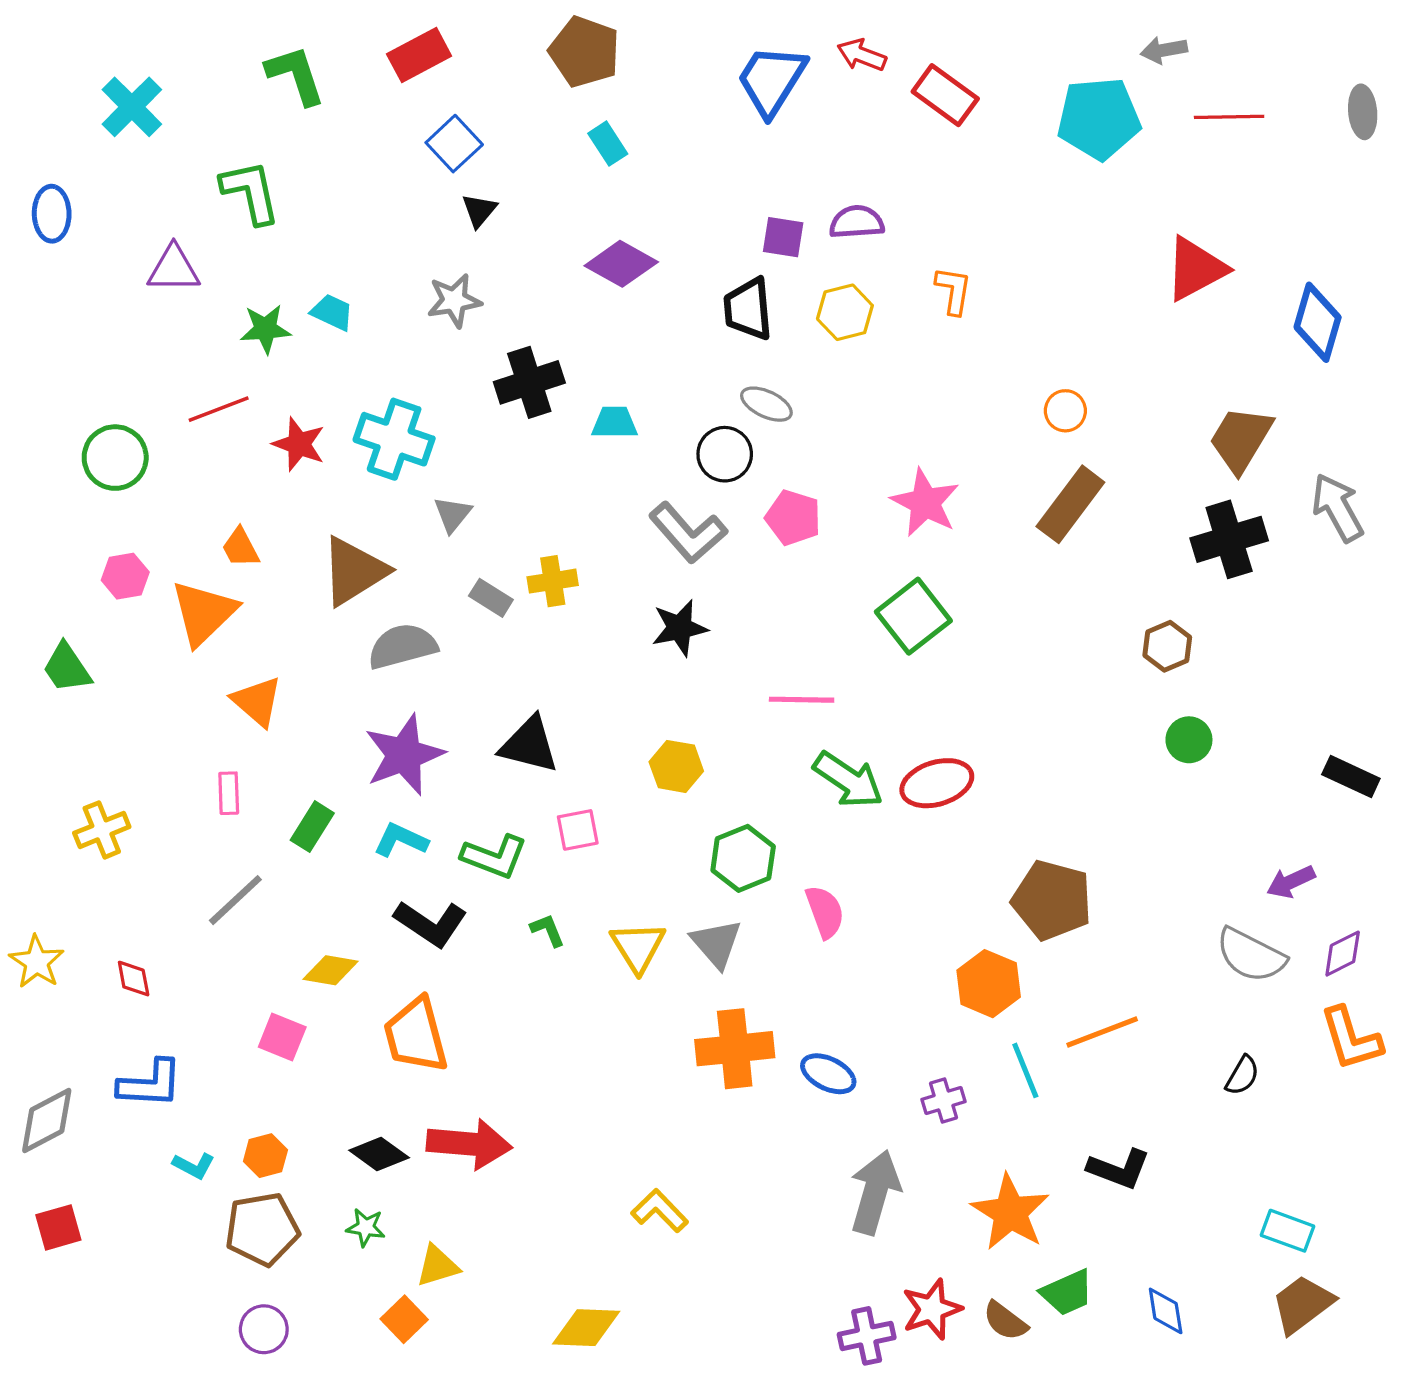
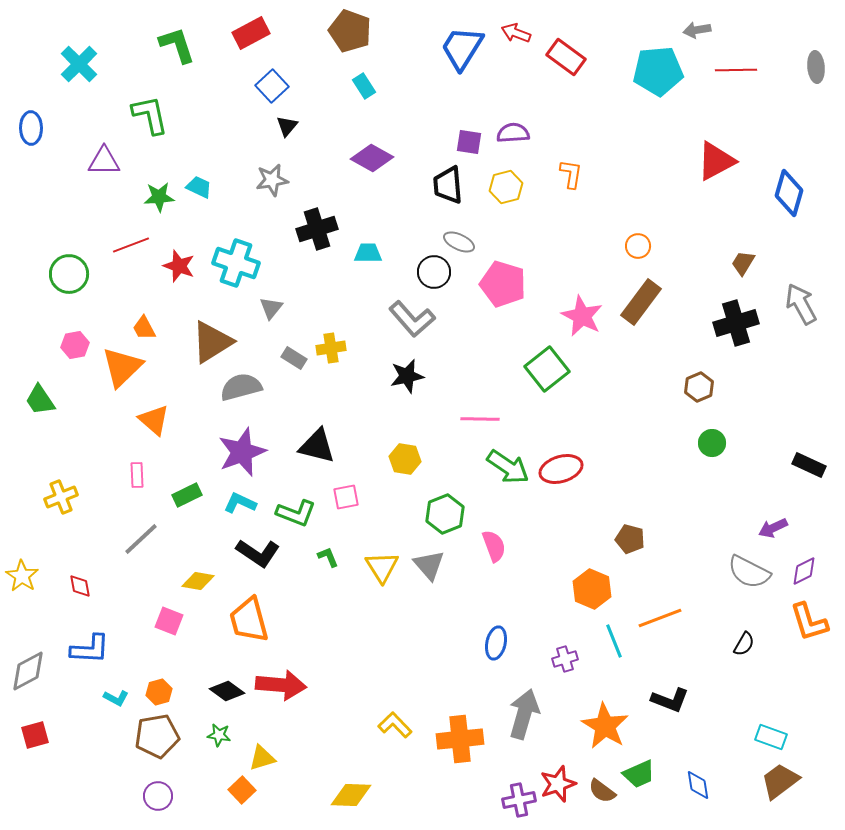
brown trapezoid: (1241, 439) -> (743, 263), size x0.6
pink star: (925, 503) -> (582, 316), moved
pink pentagon: (793, 518) -> (503, 284), moved, size x1.4
green rectangle: (312, 827) -> (187, 495), turned 32
brown pentagon: (1052, 900) -> (630, 539), size x0.6
orange cross: (735, 1049) -> (460, 739), moved
blue ellipse: (828, 1074) -> (496, 643), turned 76

